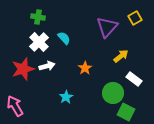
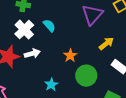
green circle: (113, 93) -> (86, 76), moved

